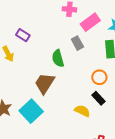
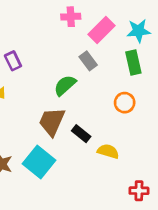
purple rectangle: (23, 35) -> (13, 61), turned 40
green semicircle: (58, 58) -> (65, 85), turned 72
black rectangle: (99, 98) -> (81, 134), moved

